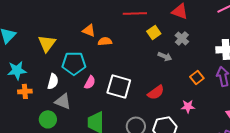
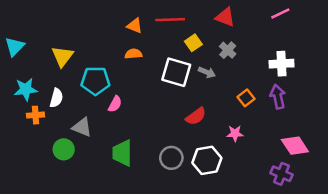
orange triangle: (89, 30) -> (135, 26), moved
white semicircle: (53, 81) -> (56, 98), moved
white square: (119, 86) -> (176, 72), moved

